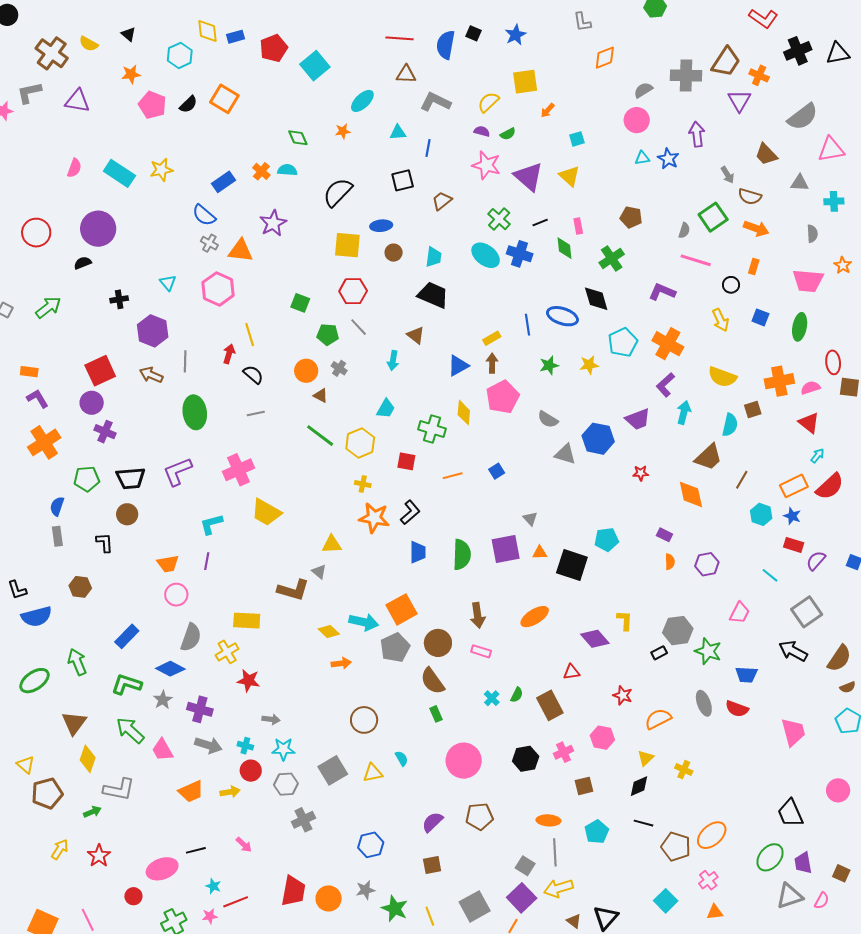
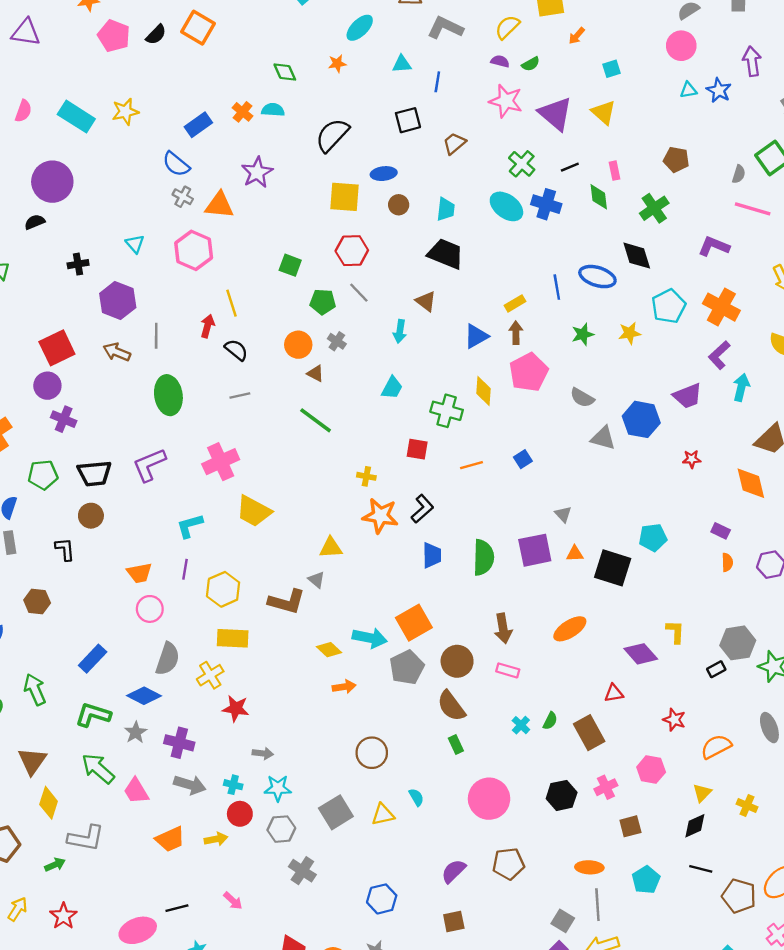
yellow hexagon: (360, 443) -> (223, 589), moved
gray cross: (303, 820) -> (302, 871), turned -30

